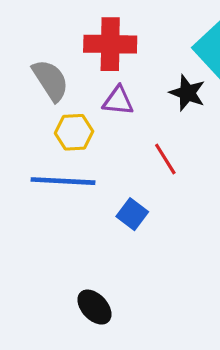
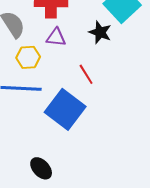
blue square: (132, 214) -> (65, 109), size x2.0

